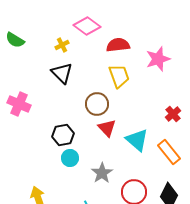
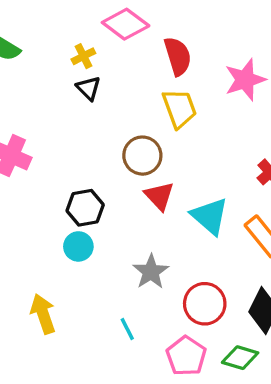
red semicircle: (118, 45) -> (178, 56), turned 80
black triangle: (62, 73) -> (88, 88), moved, size x0.7
cyan circle: (70, 158) -> (78, 246), moved

